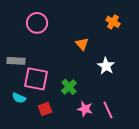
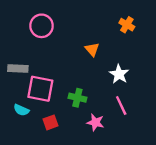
green cross: (69, 87) -> (77, 98), turned -35
pink line: (108, 110) -> (121, 106), moved

